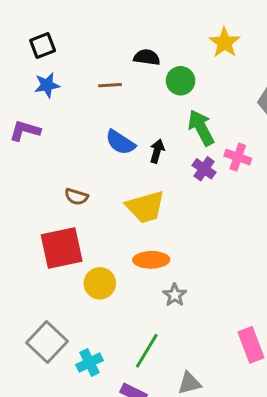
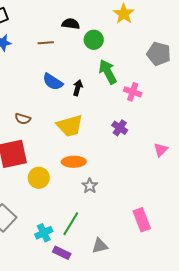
purple cross: (204, 169) -> (120, 128), moved
cyan cross: (90, 363) -> (44, 233), moved

